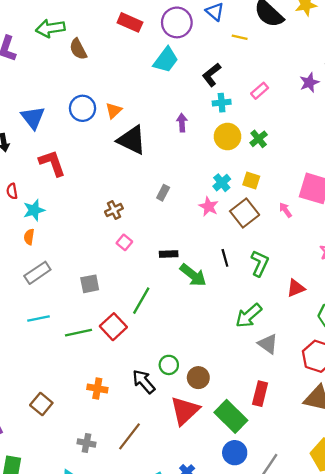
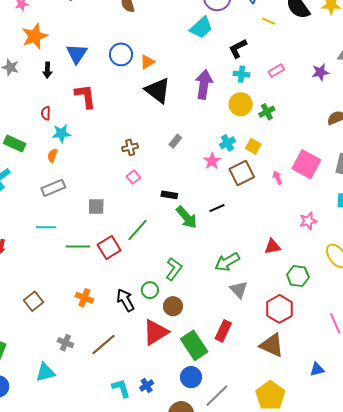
purple arrow: (182, 123) -> (204, 84), size x1.8
black line: (225, 258) -> (217, 208), turned 70
green L-shape: (260, 263) -> (174, 269), moved

